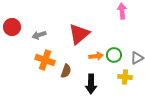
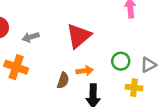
orange arrow: (96, 56) -> (85, 71), moved
orange cross: (45, 60) -> (16, 67), moved

